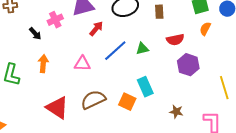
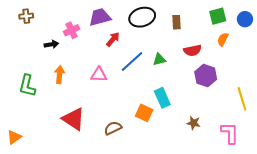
black arrow: (35, 34) -> (51, 44), turned -56
brown semicircle: (93, 100) -> (113, 128), moved, size x0.7

